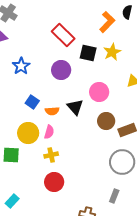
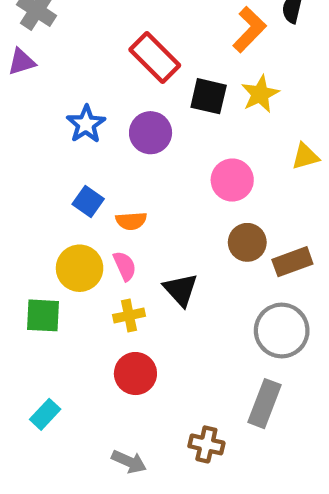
blue star: (21, 66) -> (86, 124), moved
black triangle: (75, 107) -> (181, 290), moved
pink semicircle: (49, 132) -> (125, 266), turned -40
gray rectangle: (114, 196) -> (264, 404), size x1.5

